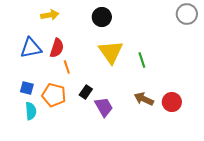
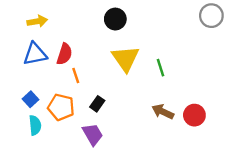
yellow arrow: (50, 15) -> (37, 21), moved
blue square: (27, 88) -> (31, 99), turned 32
purple trapezoid: (104, 107) -> (93, 134), moved

